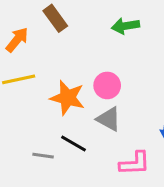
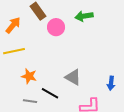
pink circle: (107, 85) -> (56, 27), moved
orange star: (67, 98) -> (29, 76), moved, size x0.7

